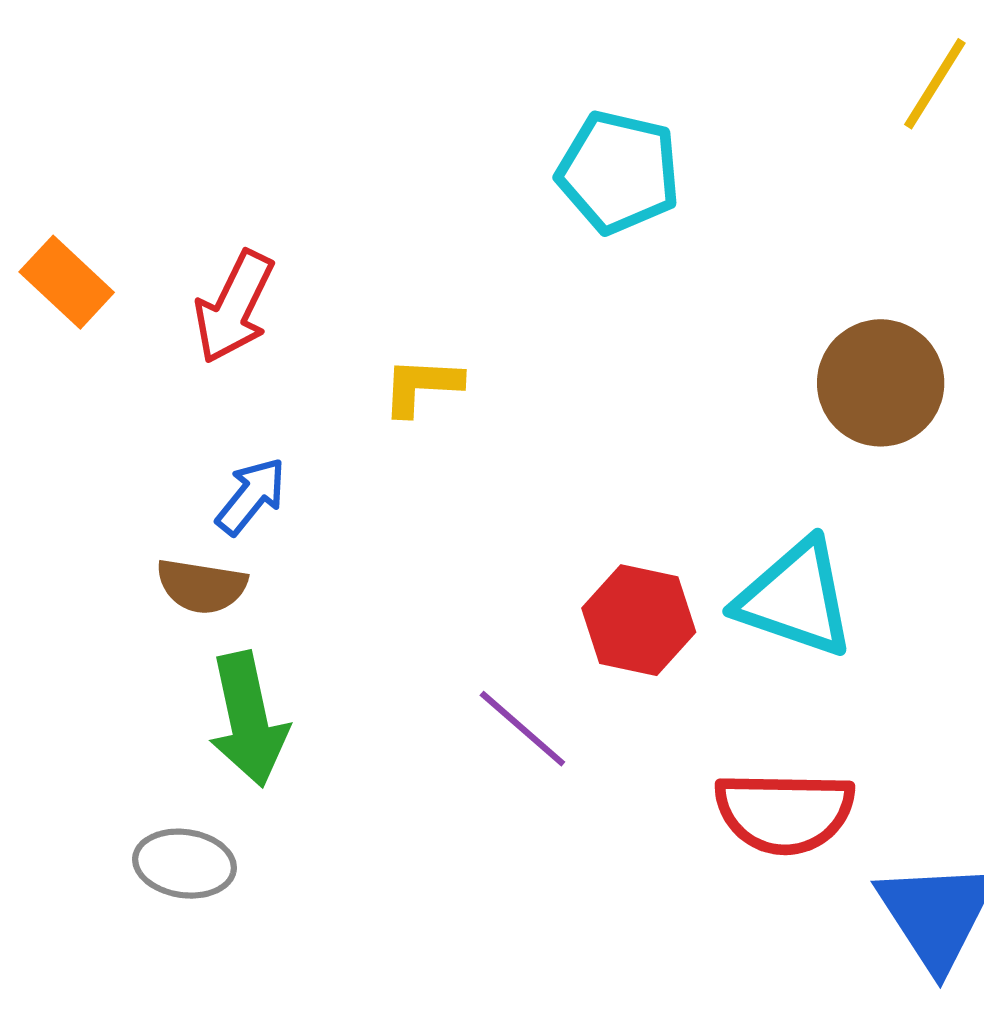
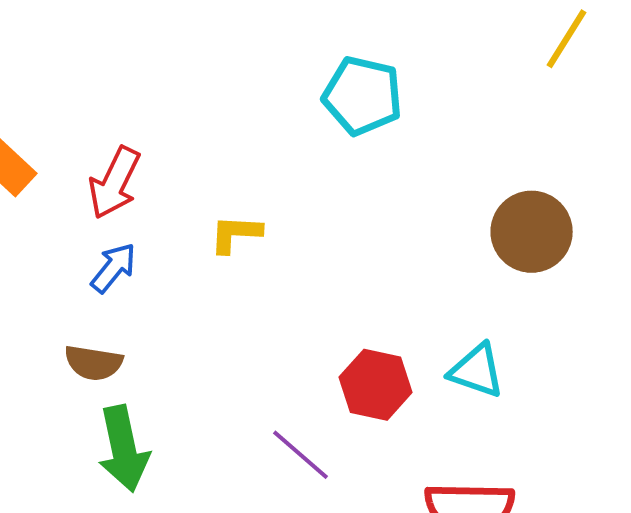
blue arrow: (251, 496) -> (114, 268), moved
cyan triangle: (795, 598) -> (477, 371), size x0.7

